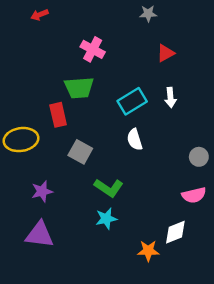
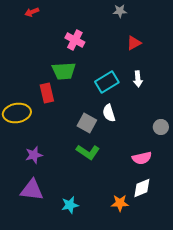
gray square: (80, 152) -> (87, 123), moved
pink semicircle: (194, 195) -> (142, 158), moved
cyan star: (106, 219) -> (70, 205), moved

